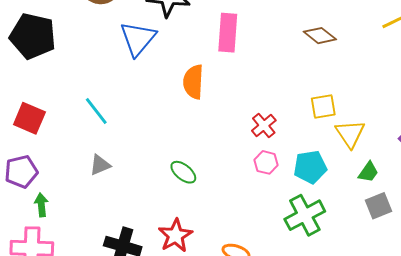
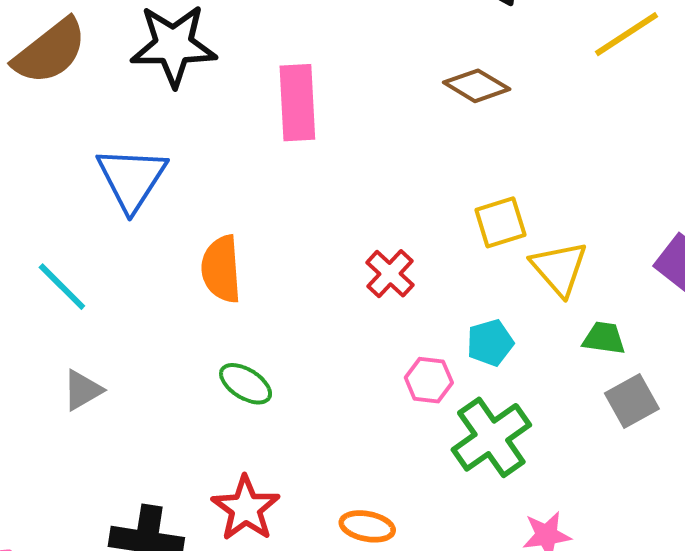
blue triangle: (138, 39) -> (132, 179), moved
orange semicircle: (193, 82) -> (221, 269), moved
pink hexagon: (266, 162) -> (429, 380), moved
cyan pentagon: (310, 167) -> (490, 343), size x0.7
green trapezoid: (368, 172) -> (604, 338), turned -110

